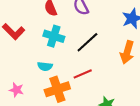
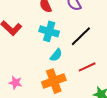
cyan semicircle: (45, 66) -> (56, 55), moved, turned -56
red line: (83, 74) -> (87, 67), moved

